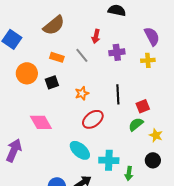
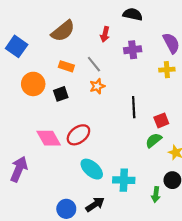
red arrow: (96, 36) -> (105, 34), moved
purple cross: (117, 52) -> (133, 50), moved
orange star: (82, 93) -> (97, 86), moved
red ellipse: (93, 119) -> (78, 135), moved
green arrow: (129, 173) -> (156, 194), moved

